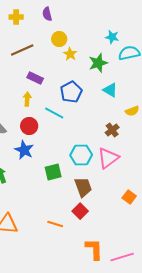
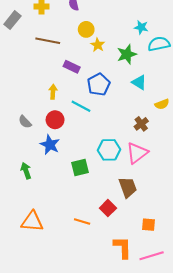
brown line: (22, 50) -> (48, 41), turned 35
purple rectangle: (35, 78) -> (72, 67), moved
brown trapezoid: (83, 187) -> (128, 187), moved
orange square: (129, 197) -> (148, 225), moved, turned -32

